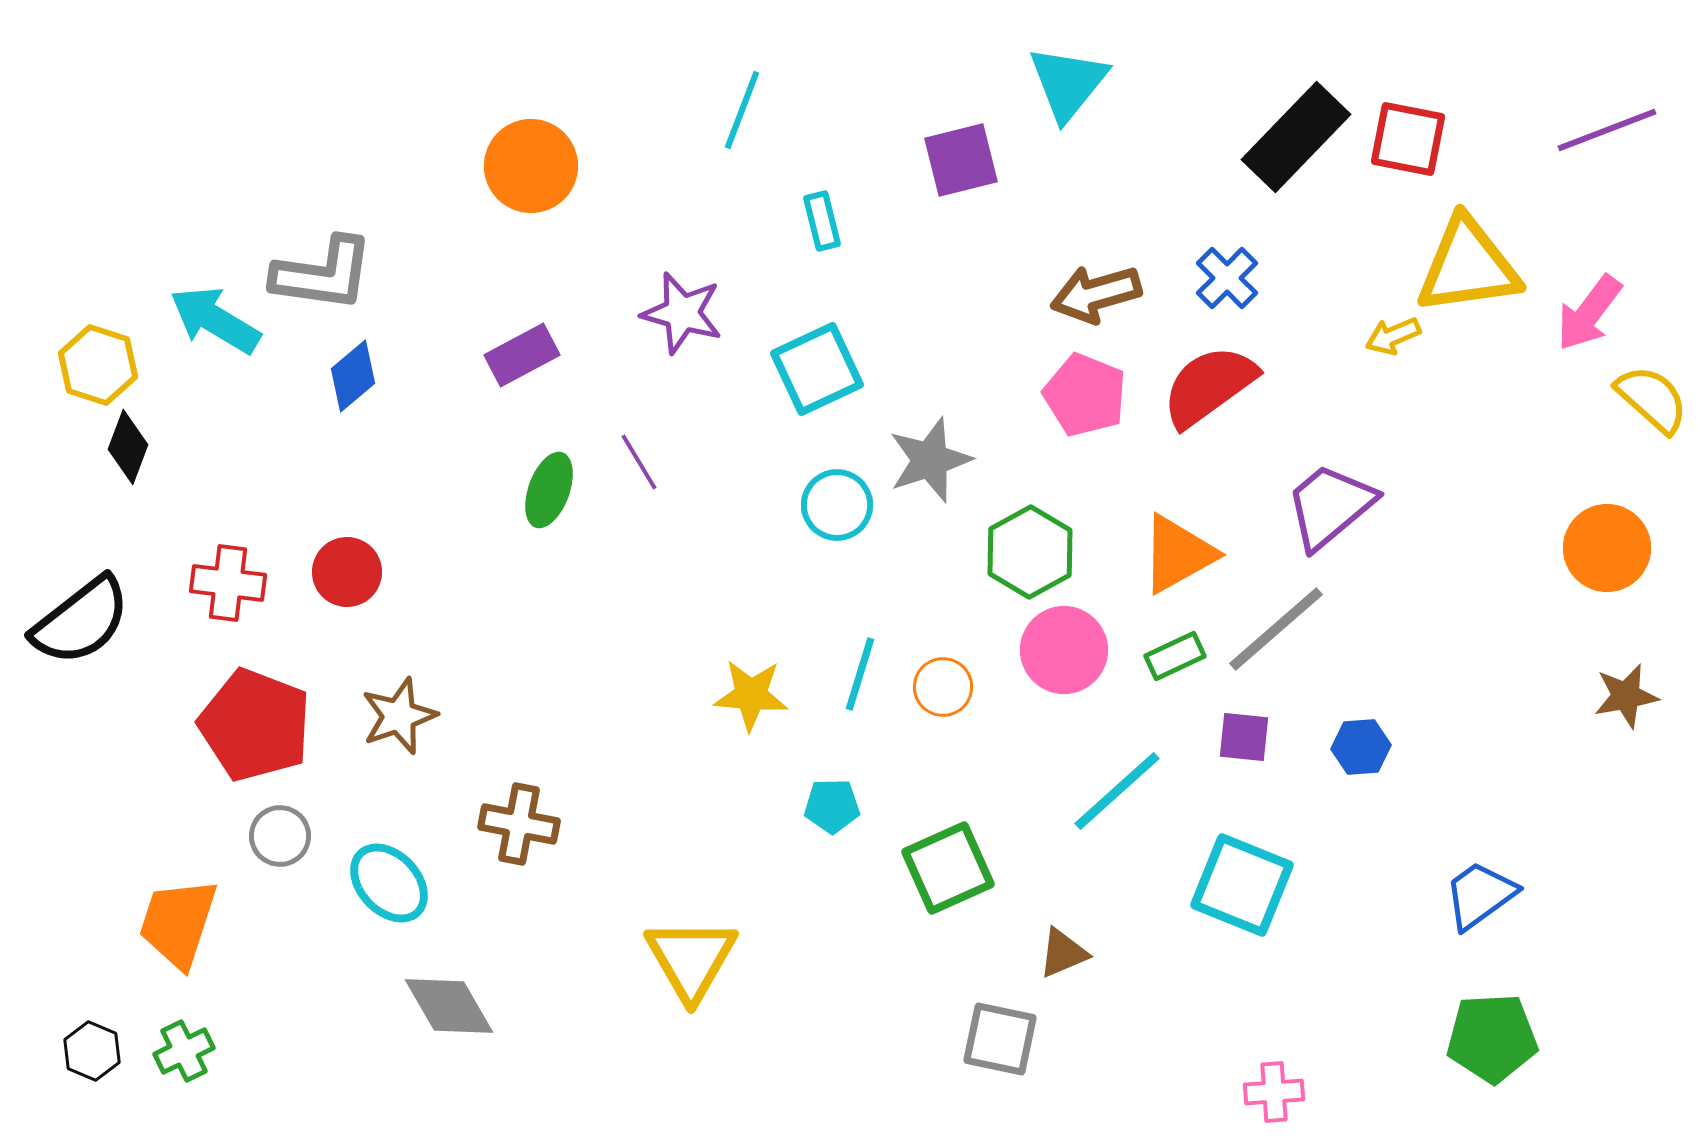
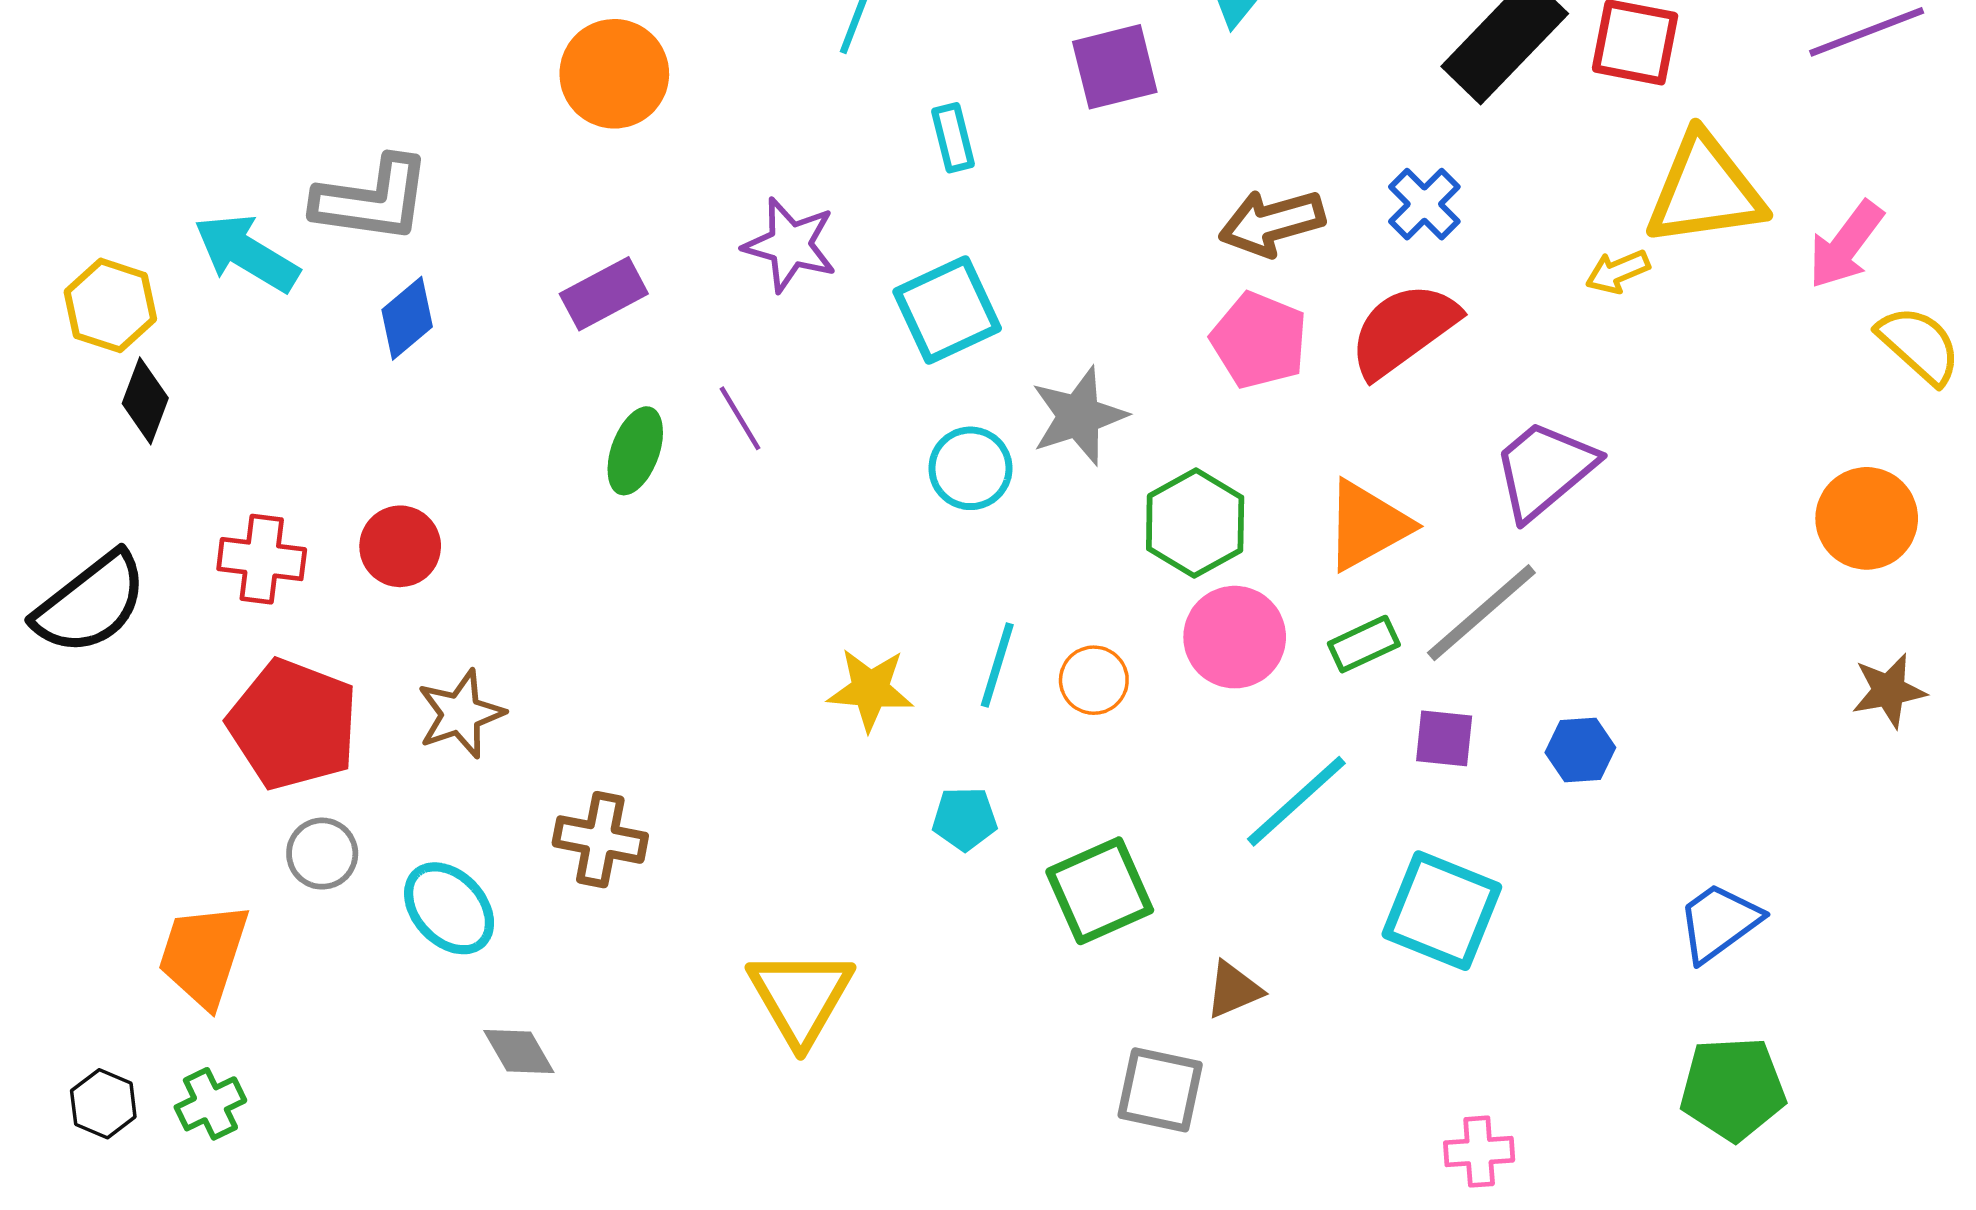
gray diamond: (449, 1006) -> (519, 1051), size x0.7

